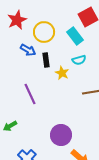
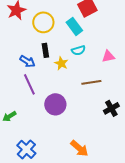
blue arrow: (28, 50) -> (27, 61), moved
purple circle: (61, 135) -> (55, 104), moved

